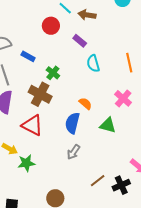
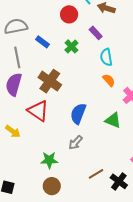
green cross: (53, 73) -> (71, 46), moved
orange semicircle: (85, 104) -> (109, 80), moved
green star: (26, 163) -> (49, 160), moved
black cross: (121, 185) -> (119, 181), turned -36

